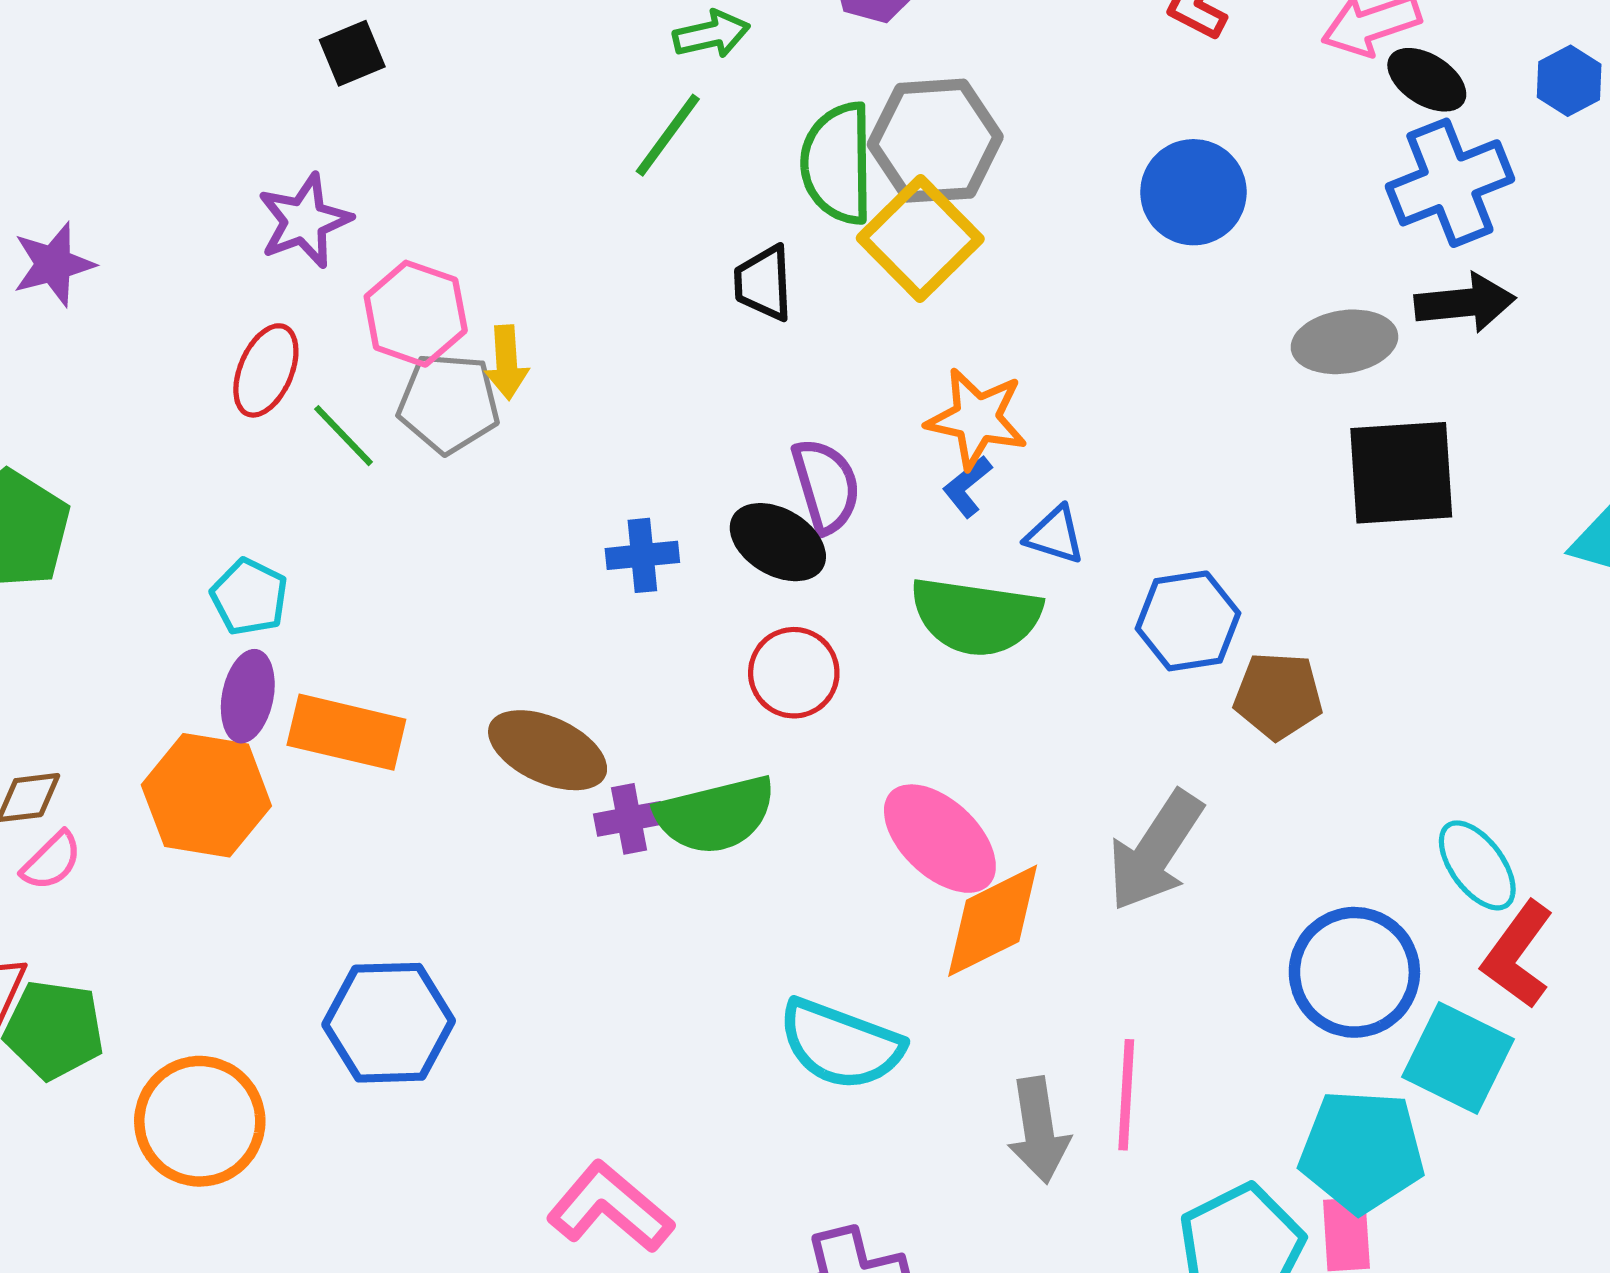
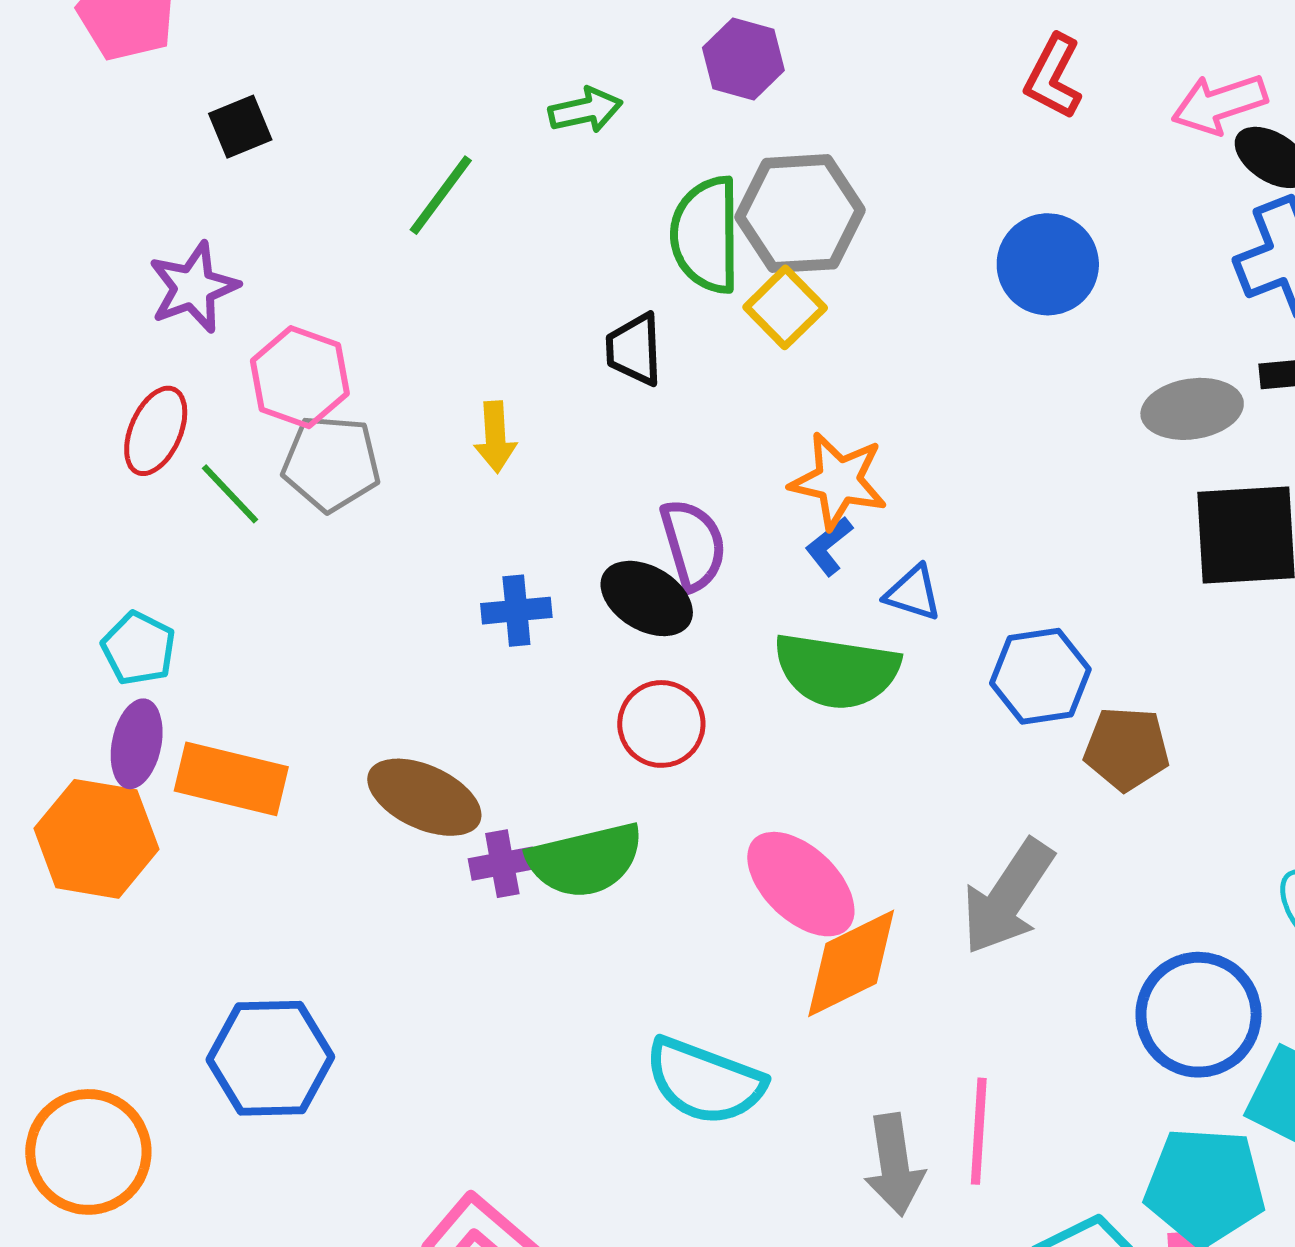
green line: (668, 135) -> (441, 195), moved
yellow square: (920, 238) -> (785, 307), size x0.7
yellow arrow: (507, 362) -> (495, 437), moved

